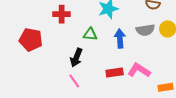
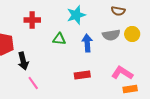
black arrow: (76, 58) -> (23, 61), moved, turned -36
pink L-shape: (139, 70) -> (122, 73), moved
pink line: (74, 81) -> (33, 83), moved

